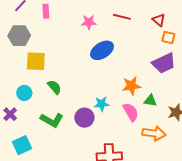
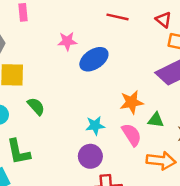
pink star: (89, 22) -> (67, 41), moved
purple circle: (84, 118) -> (90, 156), moved
green L-shape: (52, 120) -> (18, 152), moved, turned 50

